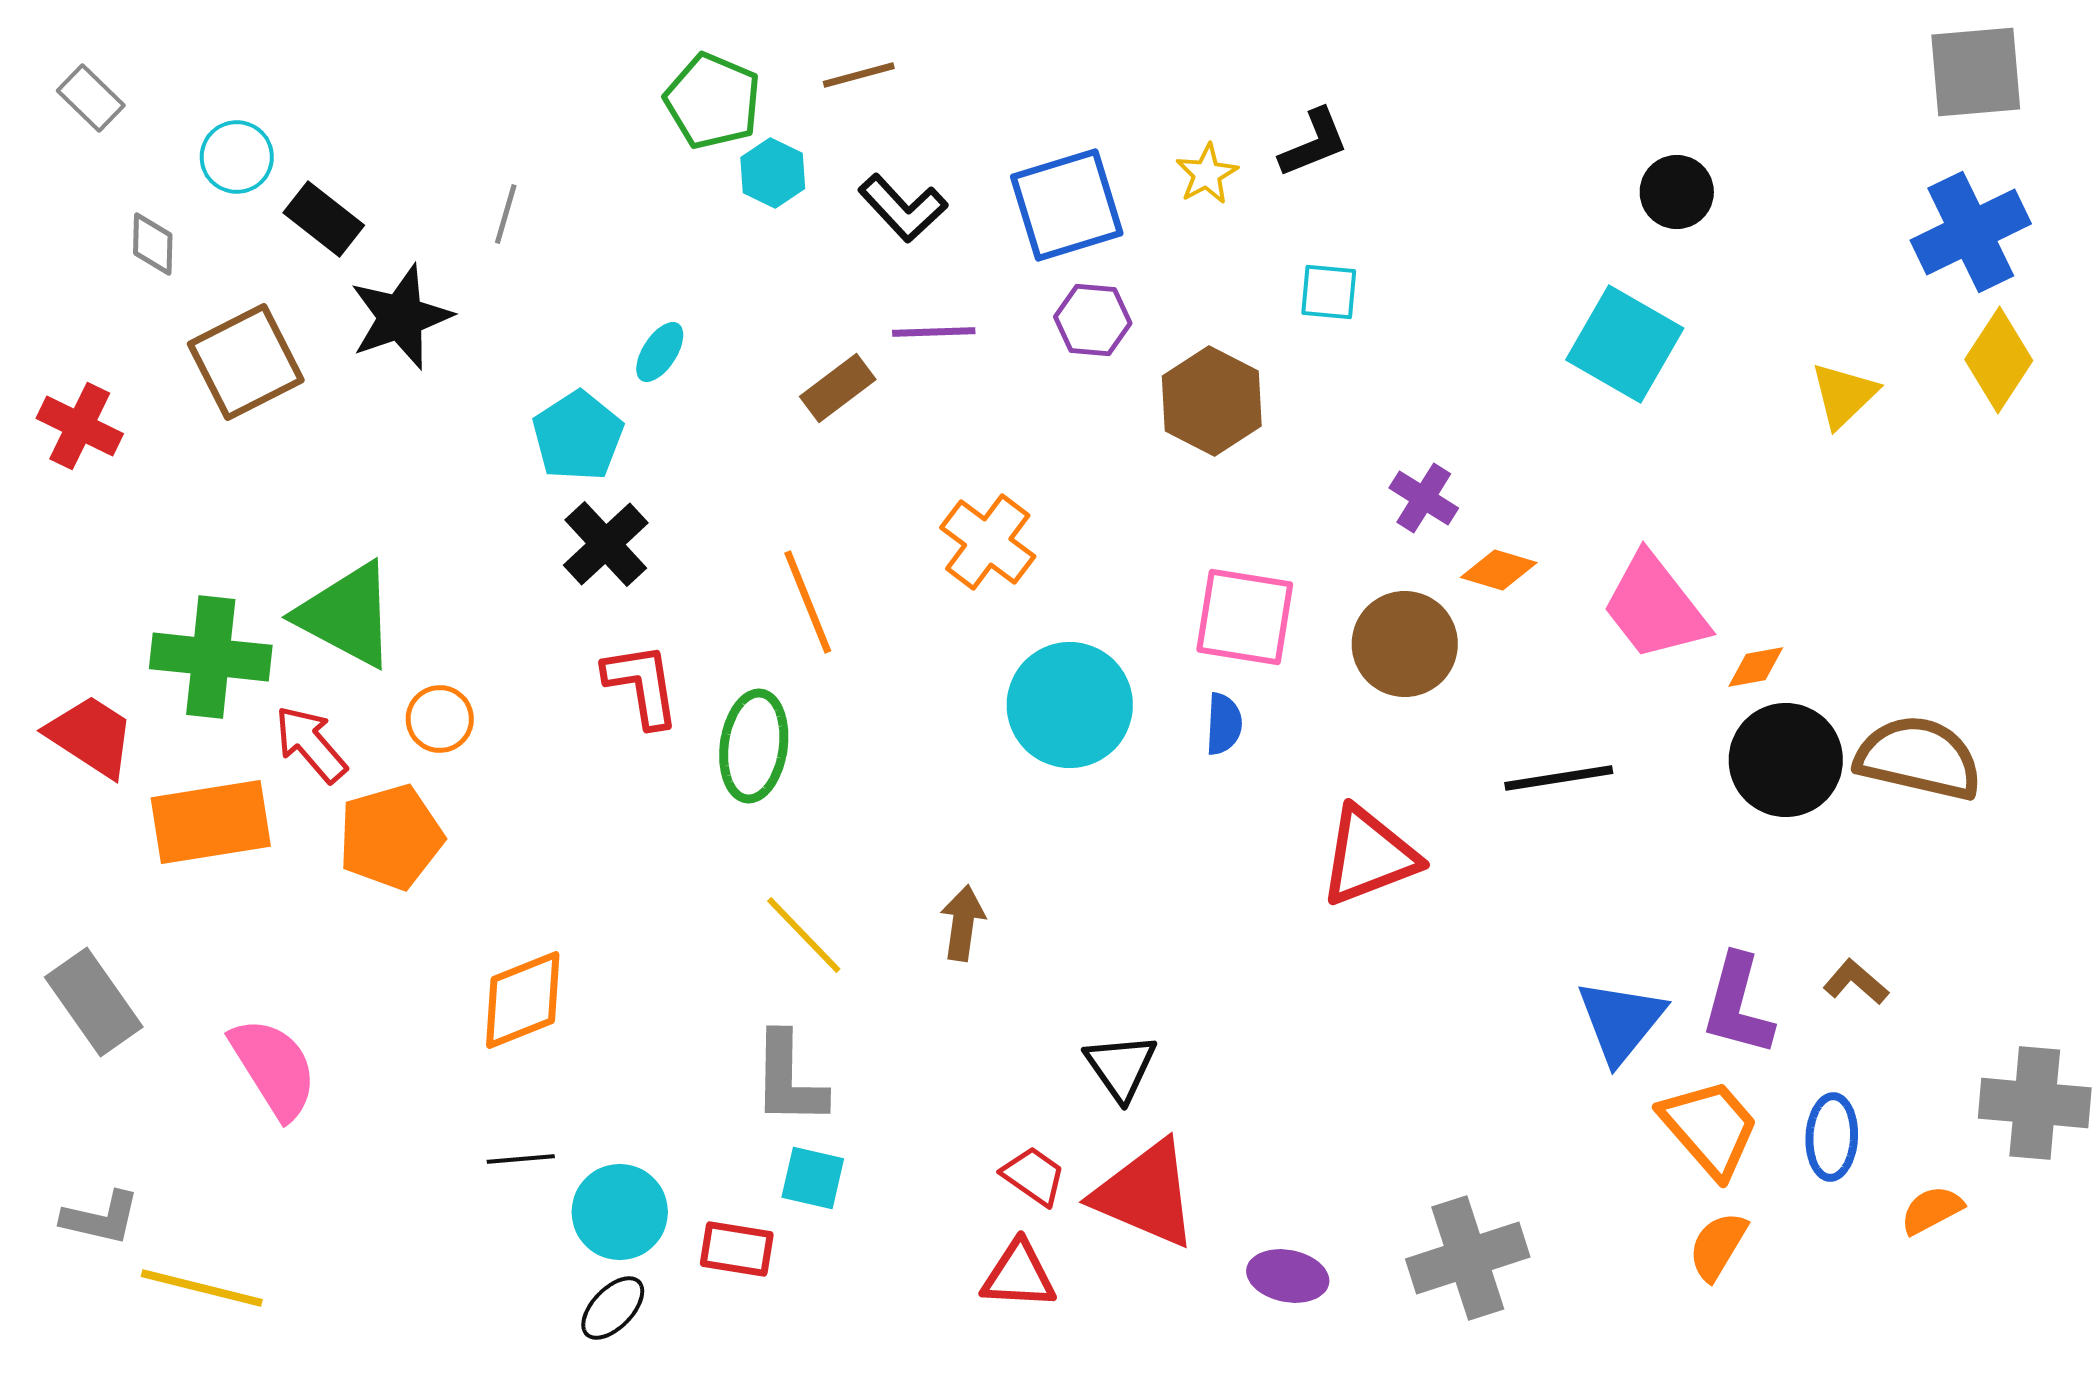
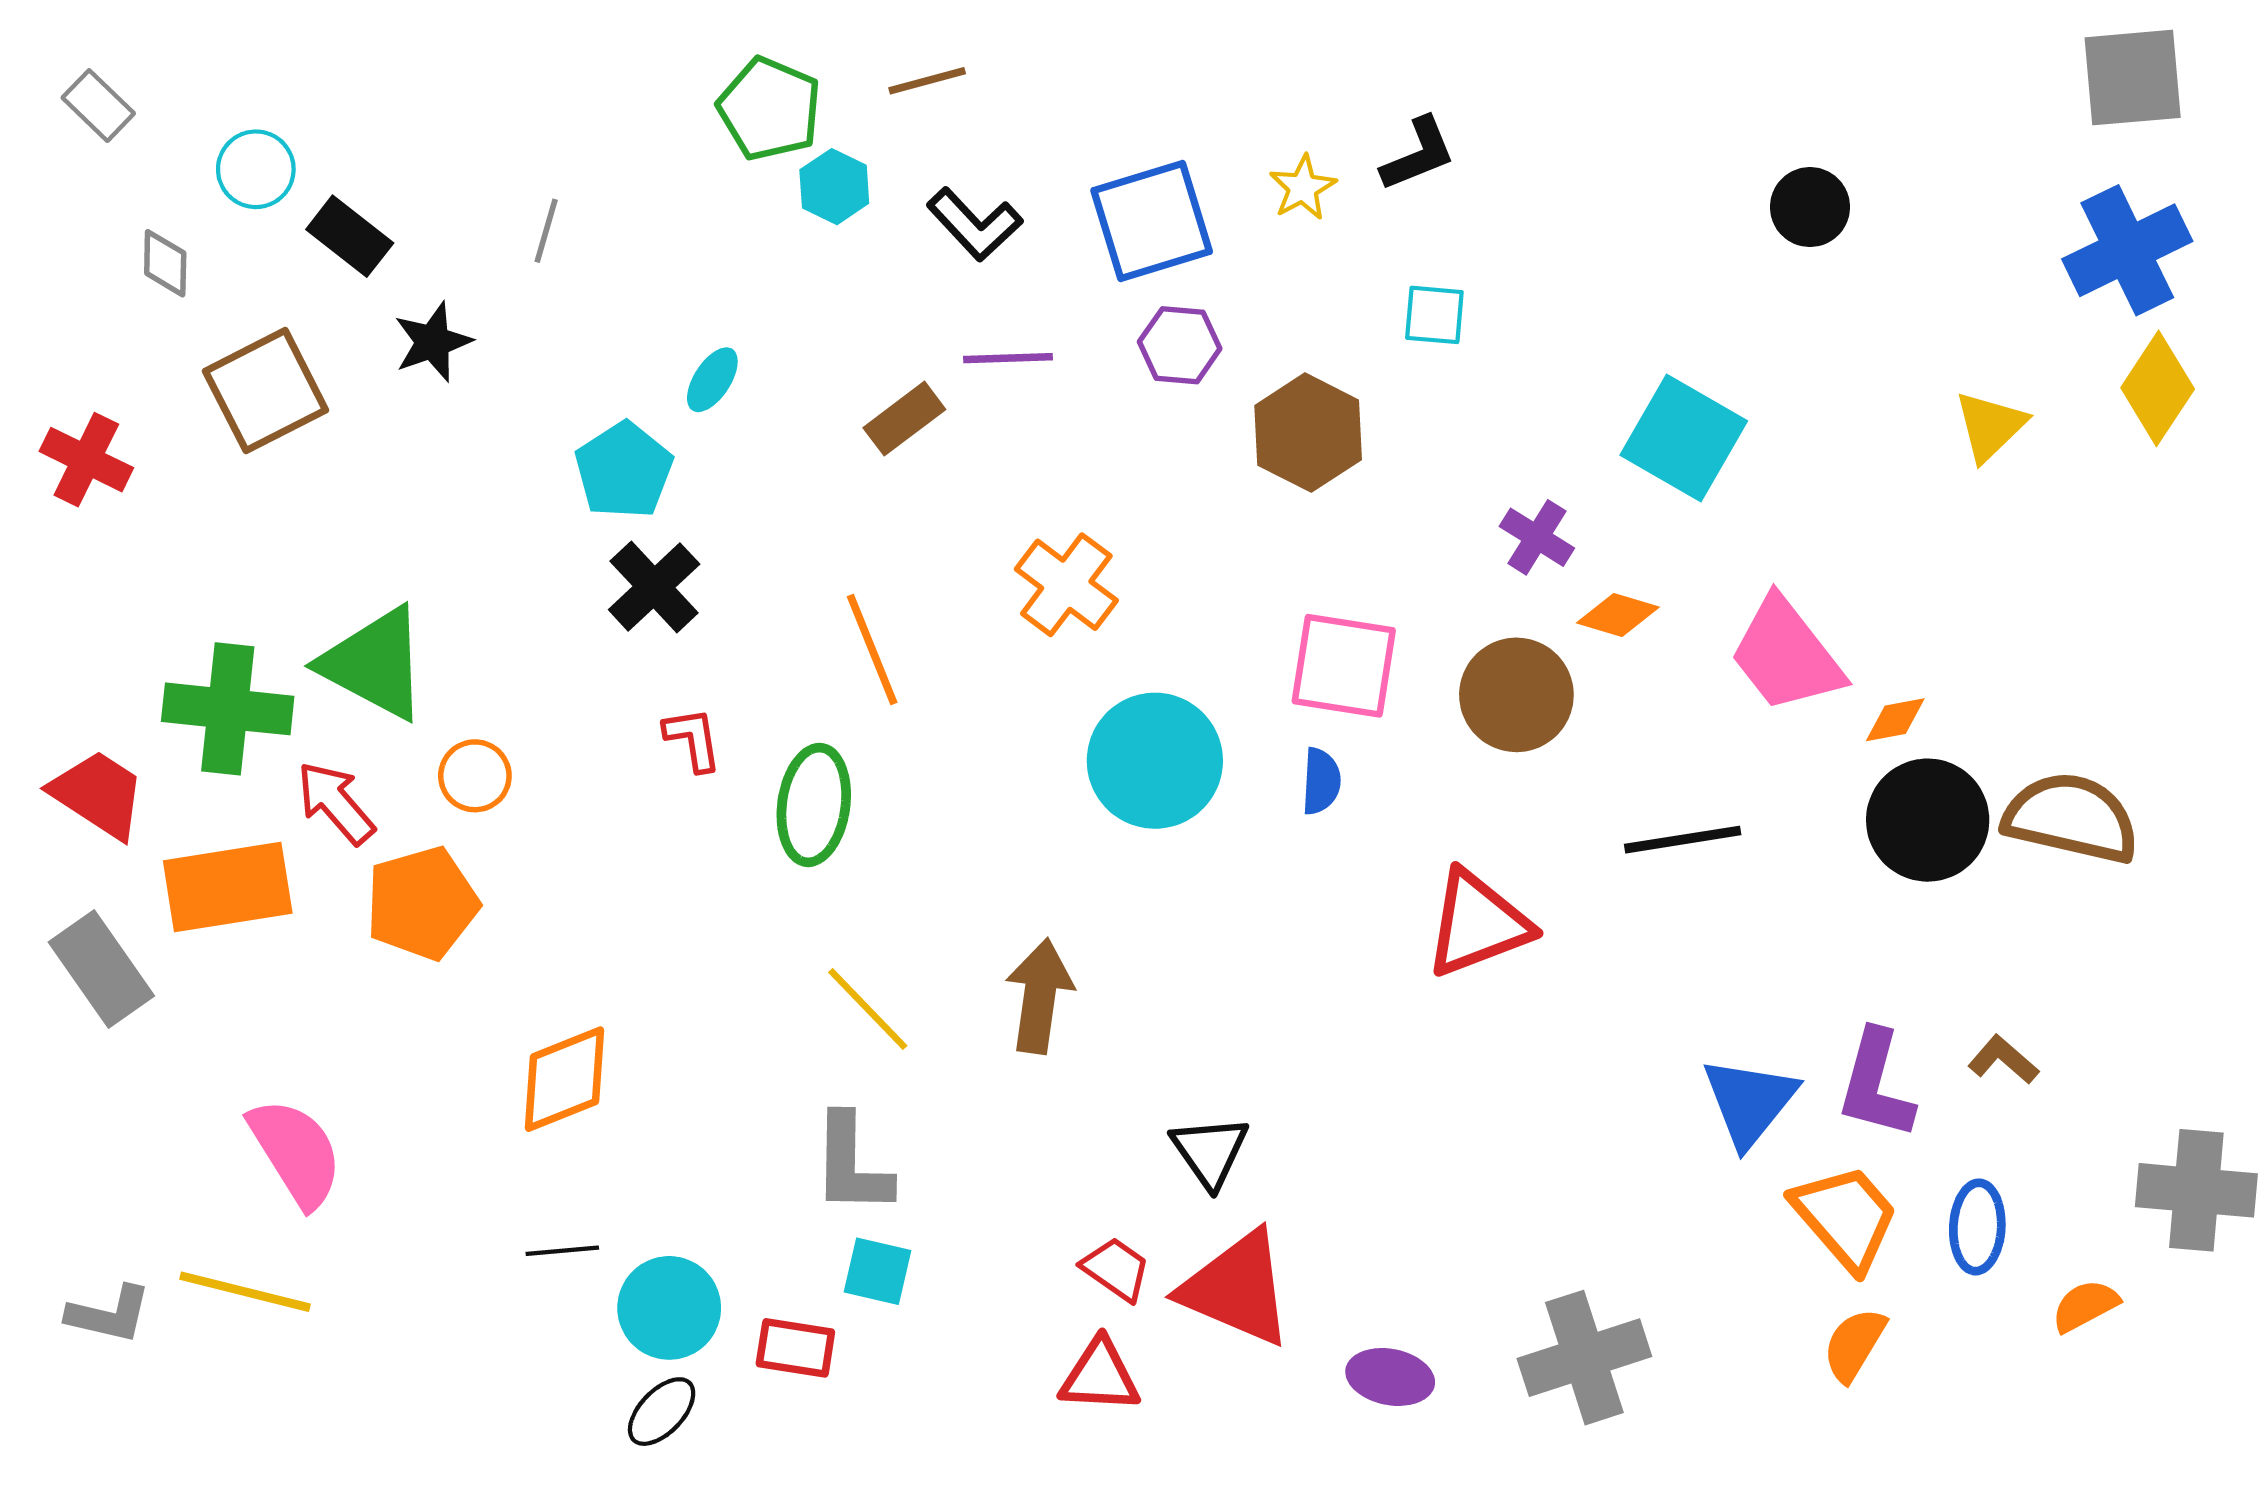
black star: (401, 317) -> (433, 342), size x0.7
cyan square: (1625, 344) -> (1684, 438), moved
red L-shape: (642, 685) -> (693, 739), size x0.7
brown arrow: (963, 923) -> (1039, 996), size x1.4
gray rectangle: (94, 1002) -> (101, 969), moved
yellow line: (202, 1288) -> (245, 1292), moved

